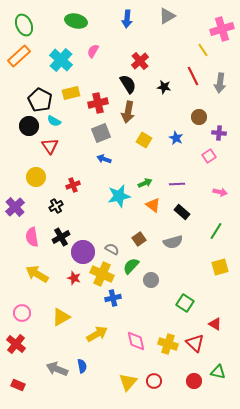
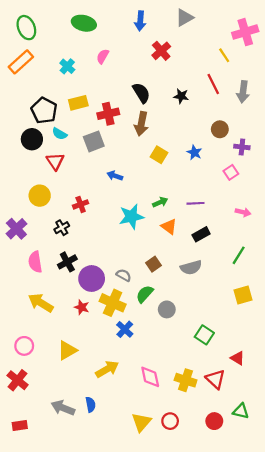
cyan cross: (61, 60) -> (67, 66), size x0.6
red cross: (140, 61) -> (161, 51), moved
gray square: (101, 133) -> (94, 141), moved
black rectangle: (182, 212) -> (201, 234), turned -70
blue cross: (113, 298) -> (125, 329), turned -35
red rectangle: (18, 385) -> (20, 426), turned -32

